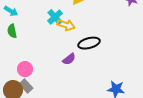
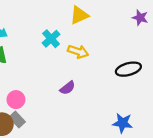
yellow arrow: (66, 25) -> (78, 52), moved
black ellipse: (89, 43) -> (128, 69), moved

